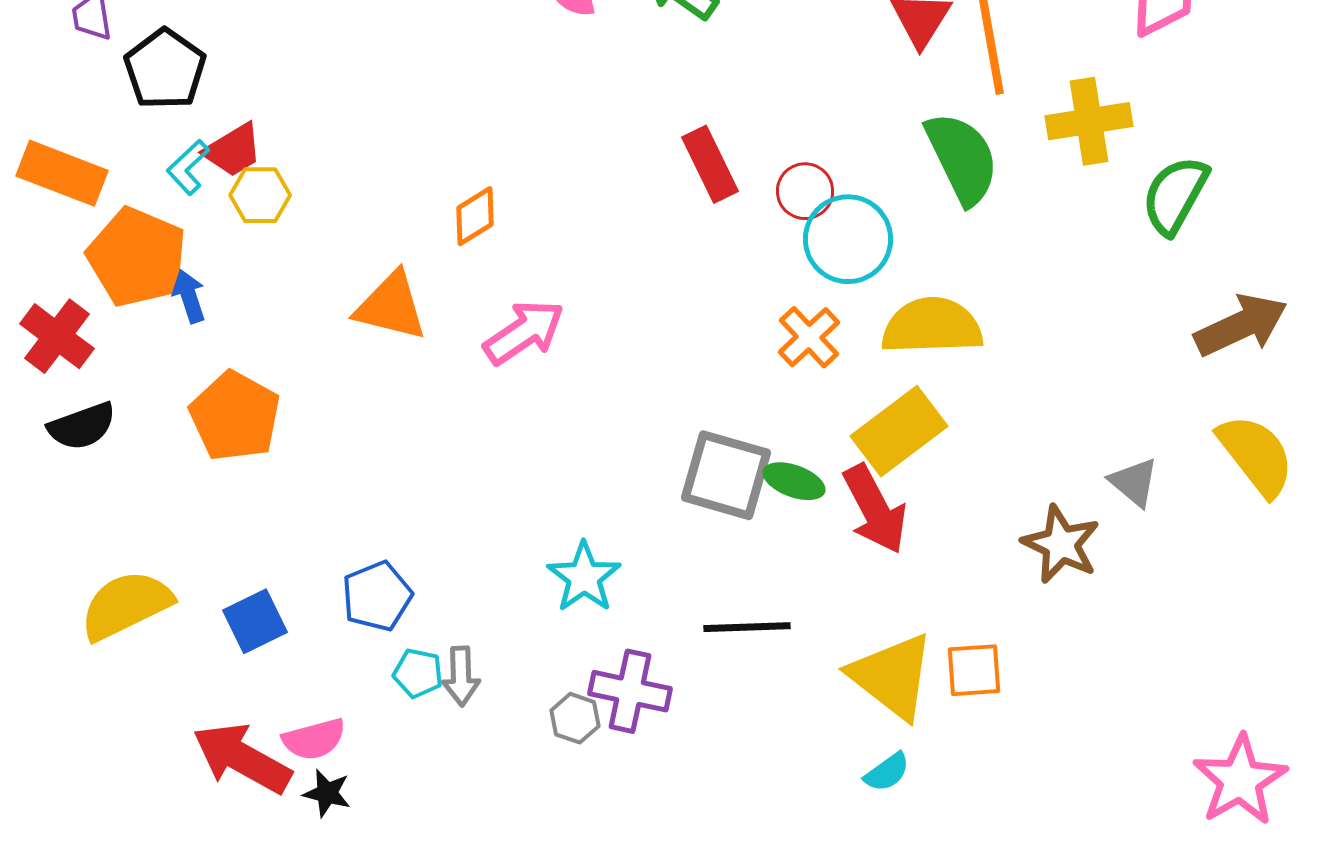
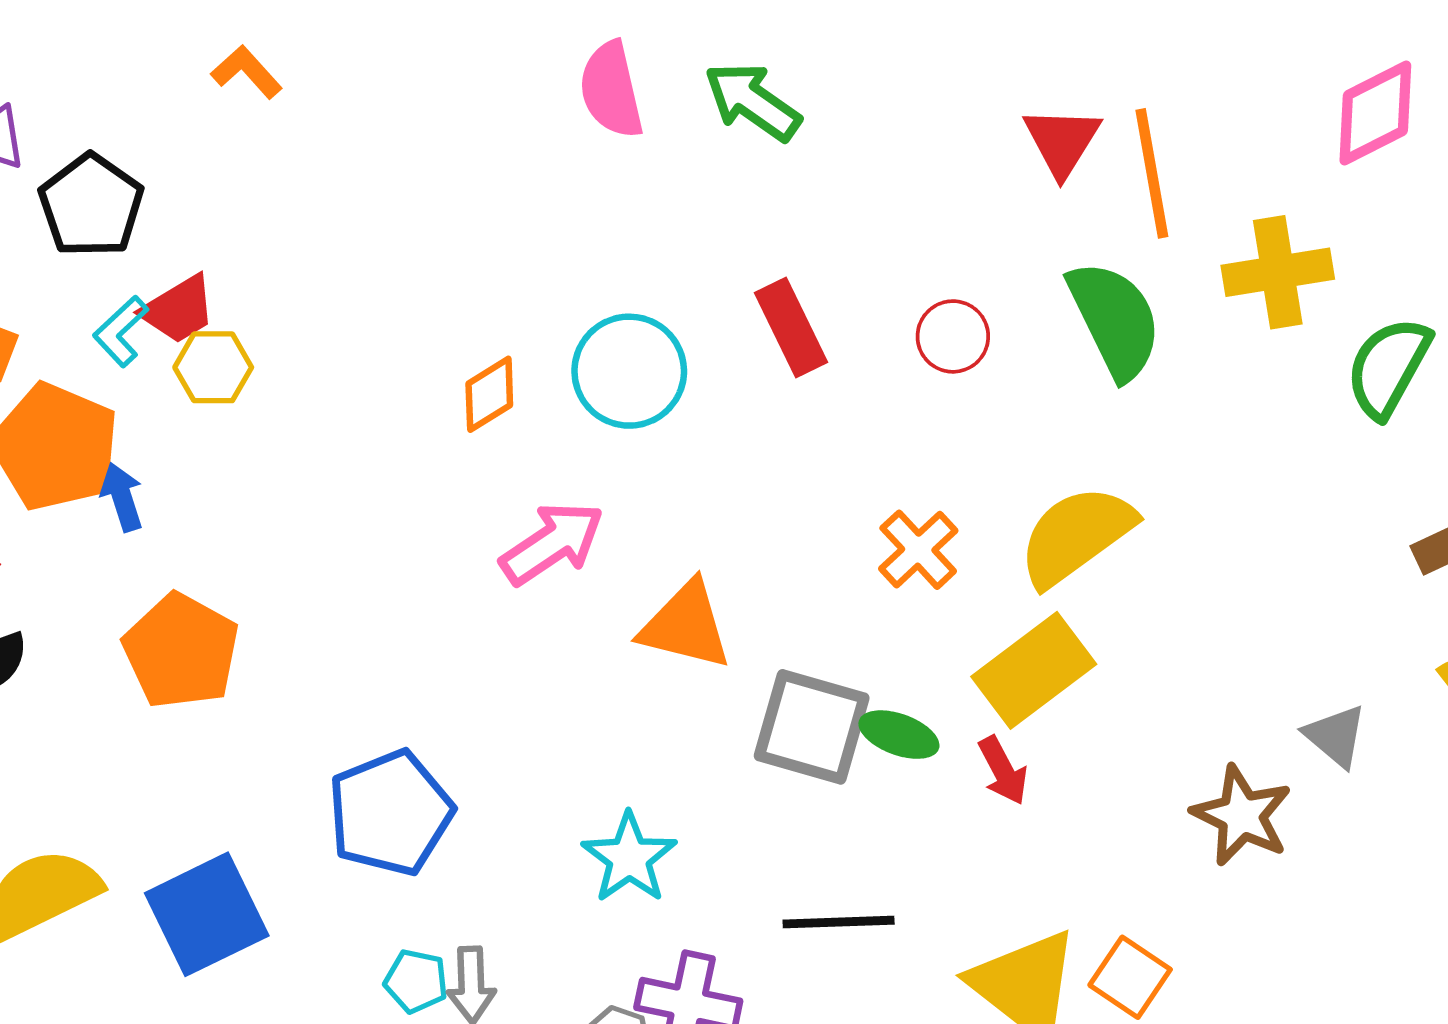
red circle: (805, 191) -> (953, 336), moved
cyan circle: (848, 239) -> (629, 371), moved
orange triangle: (391, 306) -> (686, 625), moved
yellow semicircle: (932, 326) -> (1076, 536), turned -34
red arrow: (875, 509) -> (1003, 771), size x0.6
blue pentagon: (377, 596) -> (390, 813), moved, size x1.4
blue square: (255, 621) -> (207, 914), size x1.5
orange square: (974, 670) -> (1130, 977), turned 38

